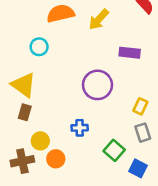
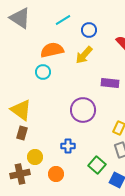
cyan circle: (39, 47) -> (43, 72), moved
orange circle: (56, 159) -> (56, 174), moved

